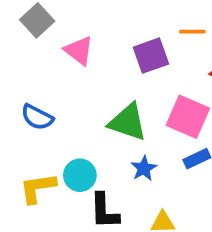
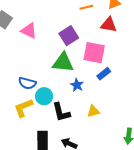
purple square: (151, 56) -> (69, 36), moved
blue semicircle: (37, 117) -> (27, 83), moved

